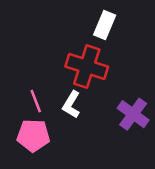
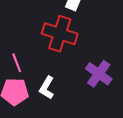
white L-shape: (71, 105) -> (47, 88), moved

